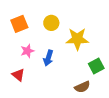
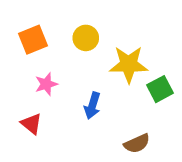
blue arrow: (48, 58) -> (92, 106), moved
green square: (96, 66) -> (160, 89), moved

